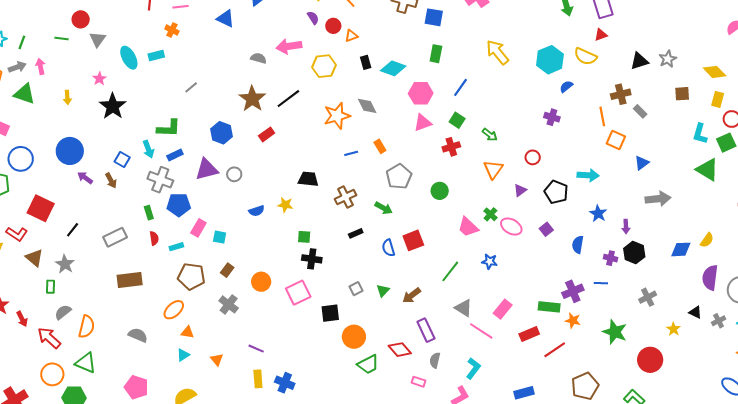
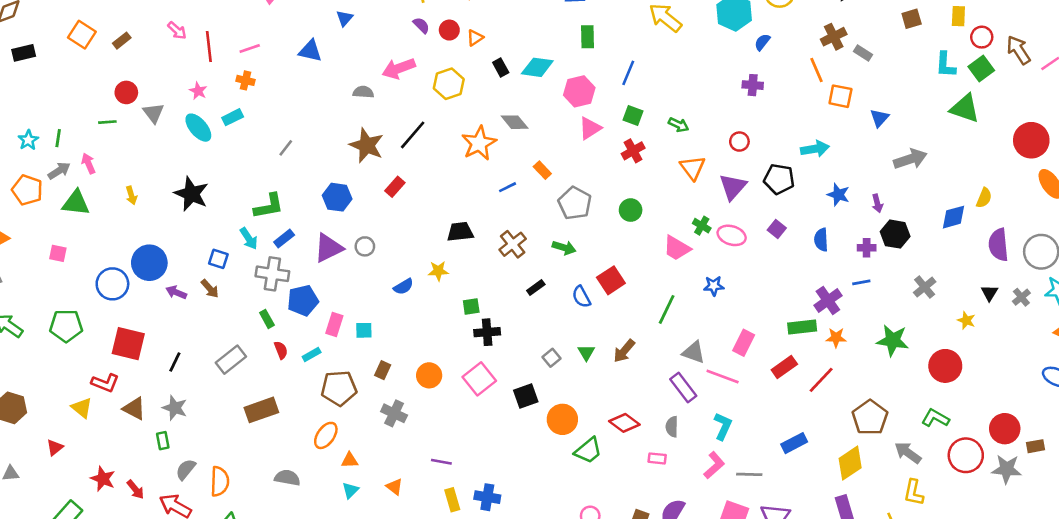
pink star: (99, 79) -> (198, 91), moved
blue circle: (21, 159) -> (112, 284), moved
purple triangle: (520, 190) -> (733, 187), size x1.6
black triangle: (695, 312) -> (989, 293), turned 48
purple rectangle: (426, 330) -> (683, 387), moved

